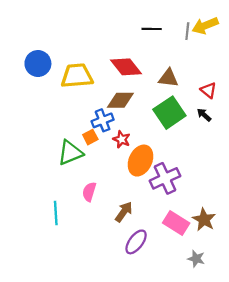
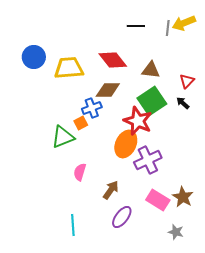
red triangle: (209, 90) -> (187, 81), turned 35
red star: (122, 139) -> (138, 121), moved, size x1.8
cyan line: (56, 213) -> (73, 225), moved

